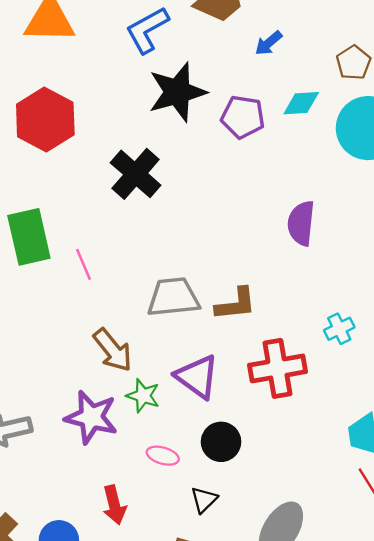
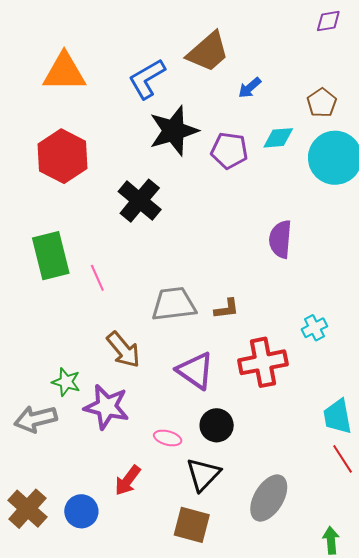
brown L-shape: (236, 304) -> (227, 309), size x0.7
green star: (143, 396) -> (66, 382), moved
black triangle: (204, 500) -> (203, 475), size x1.5
red arrow: (114, 505) -> (128, 480), turned 52

